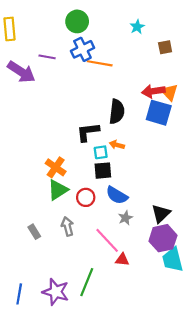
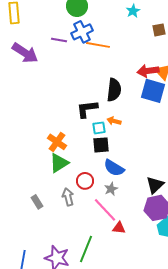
purple line: (47, 57) -> (59, 40), moved
red circle: (86, 197) -> (85, 181), moved
gray star: (125, 218) -> (111, 189), moved

